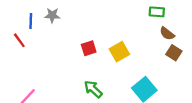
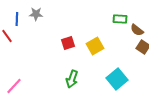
green rectangle: (157, 12) -> (120, 19), moved
green arrow: (93, 89) -> (72, 79), turned -114

